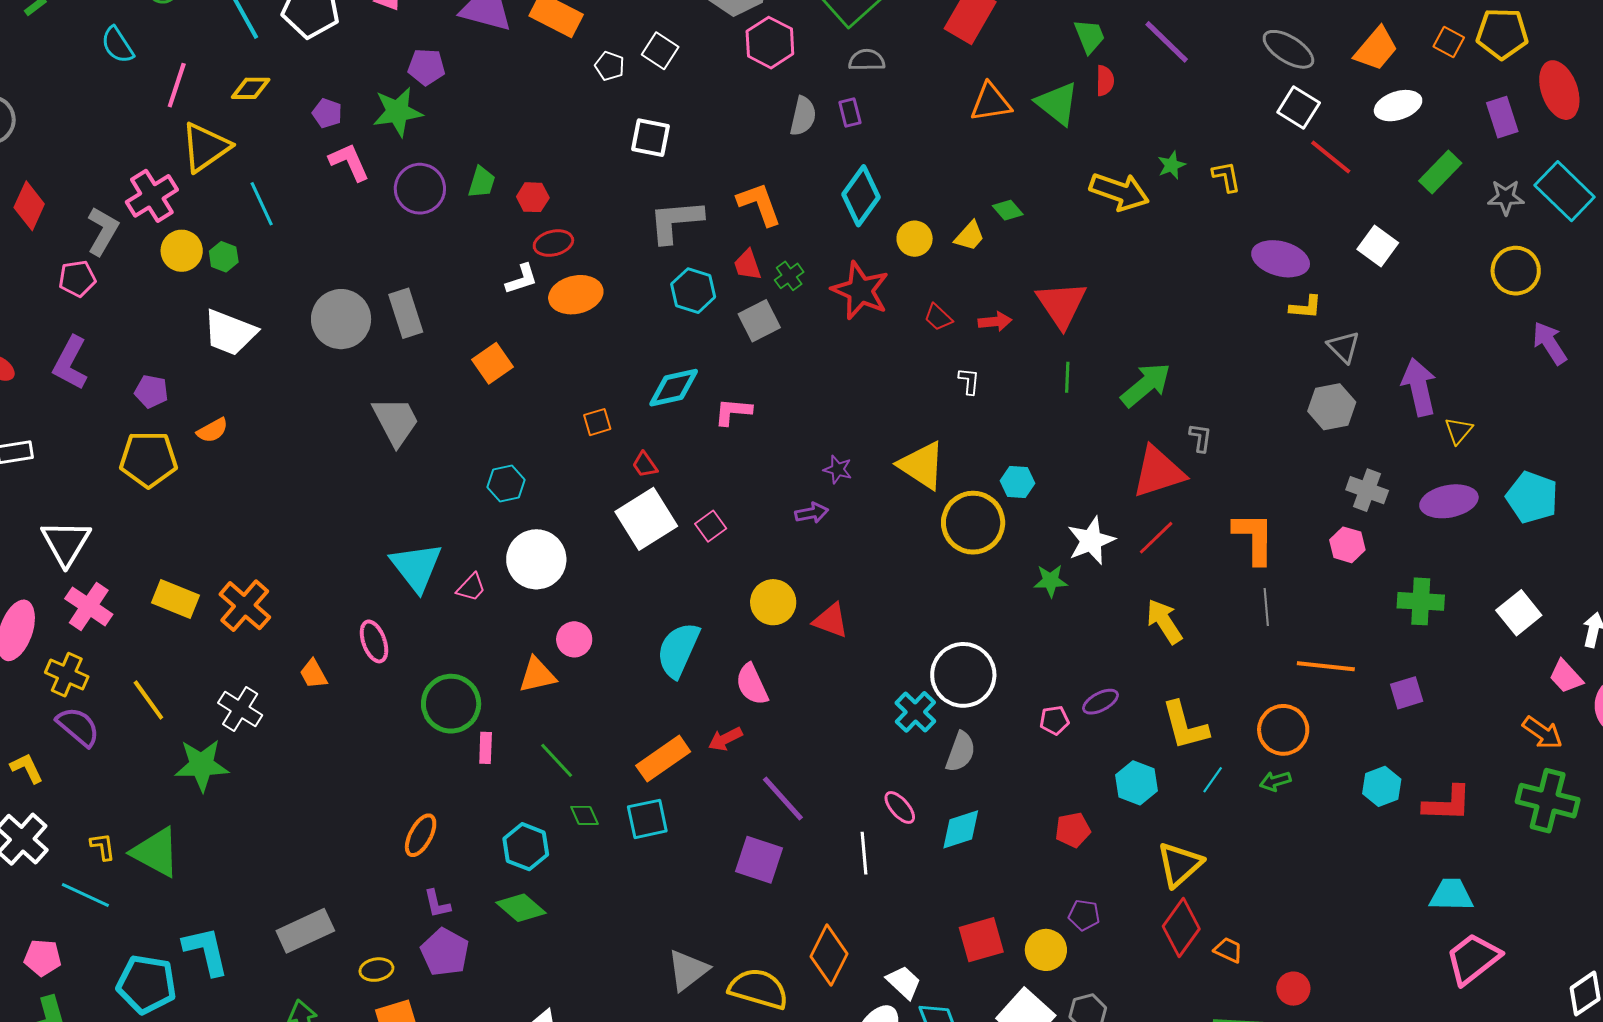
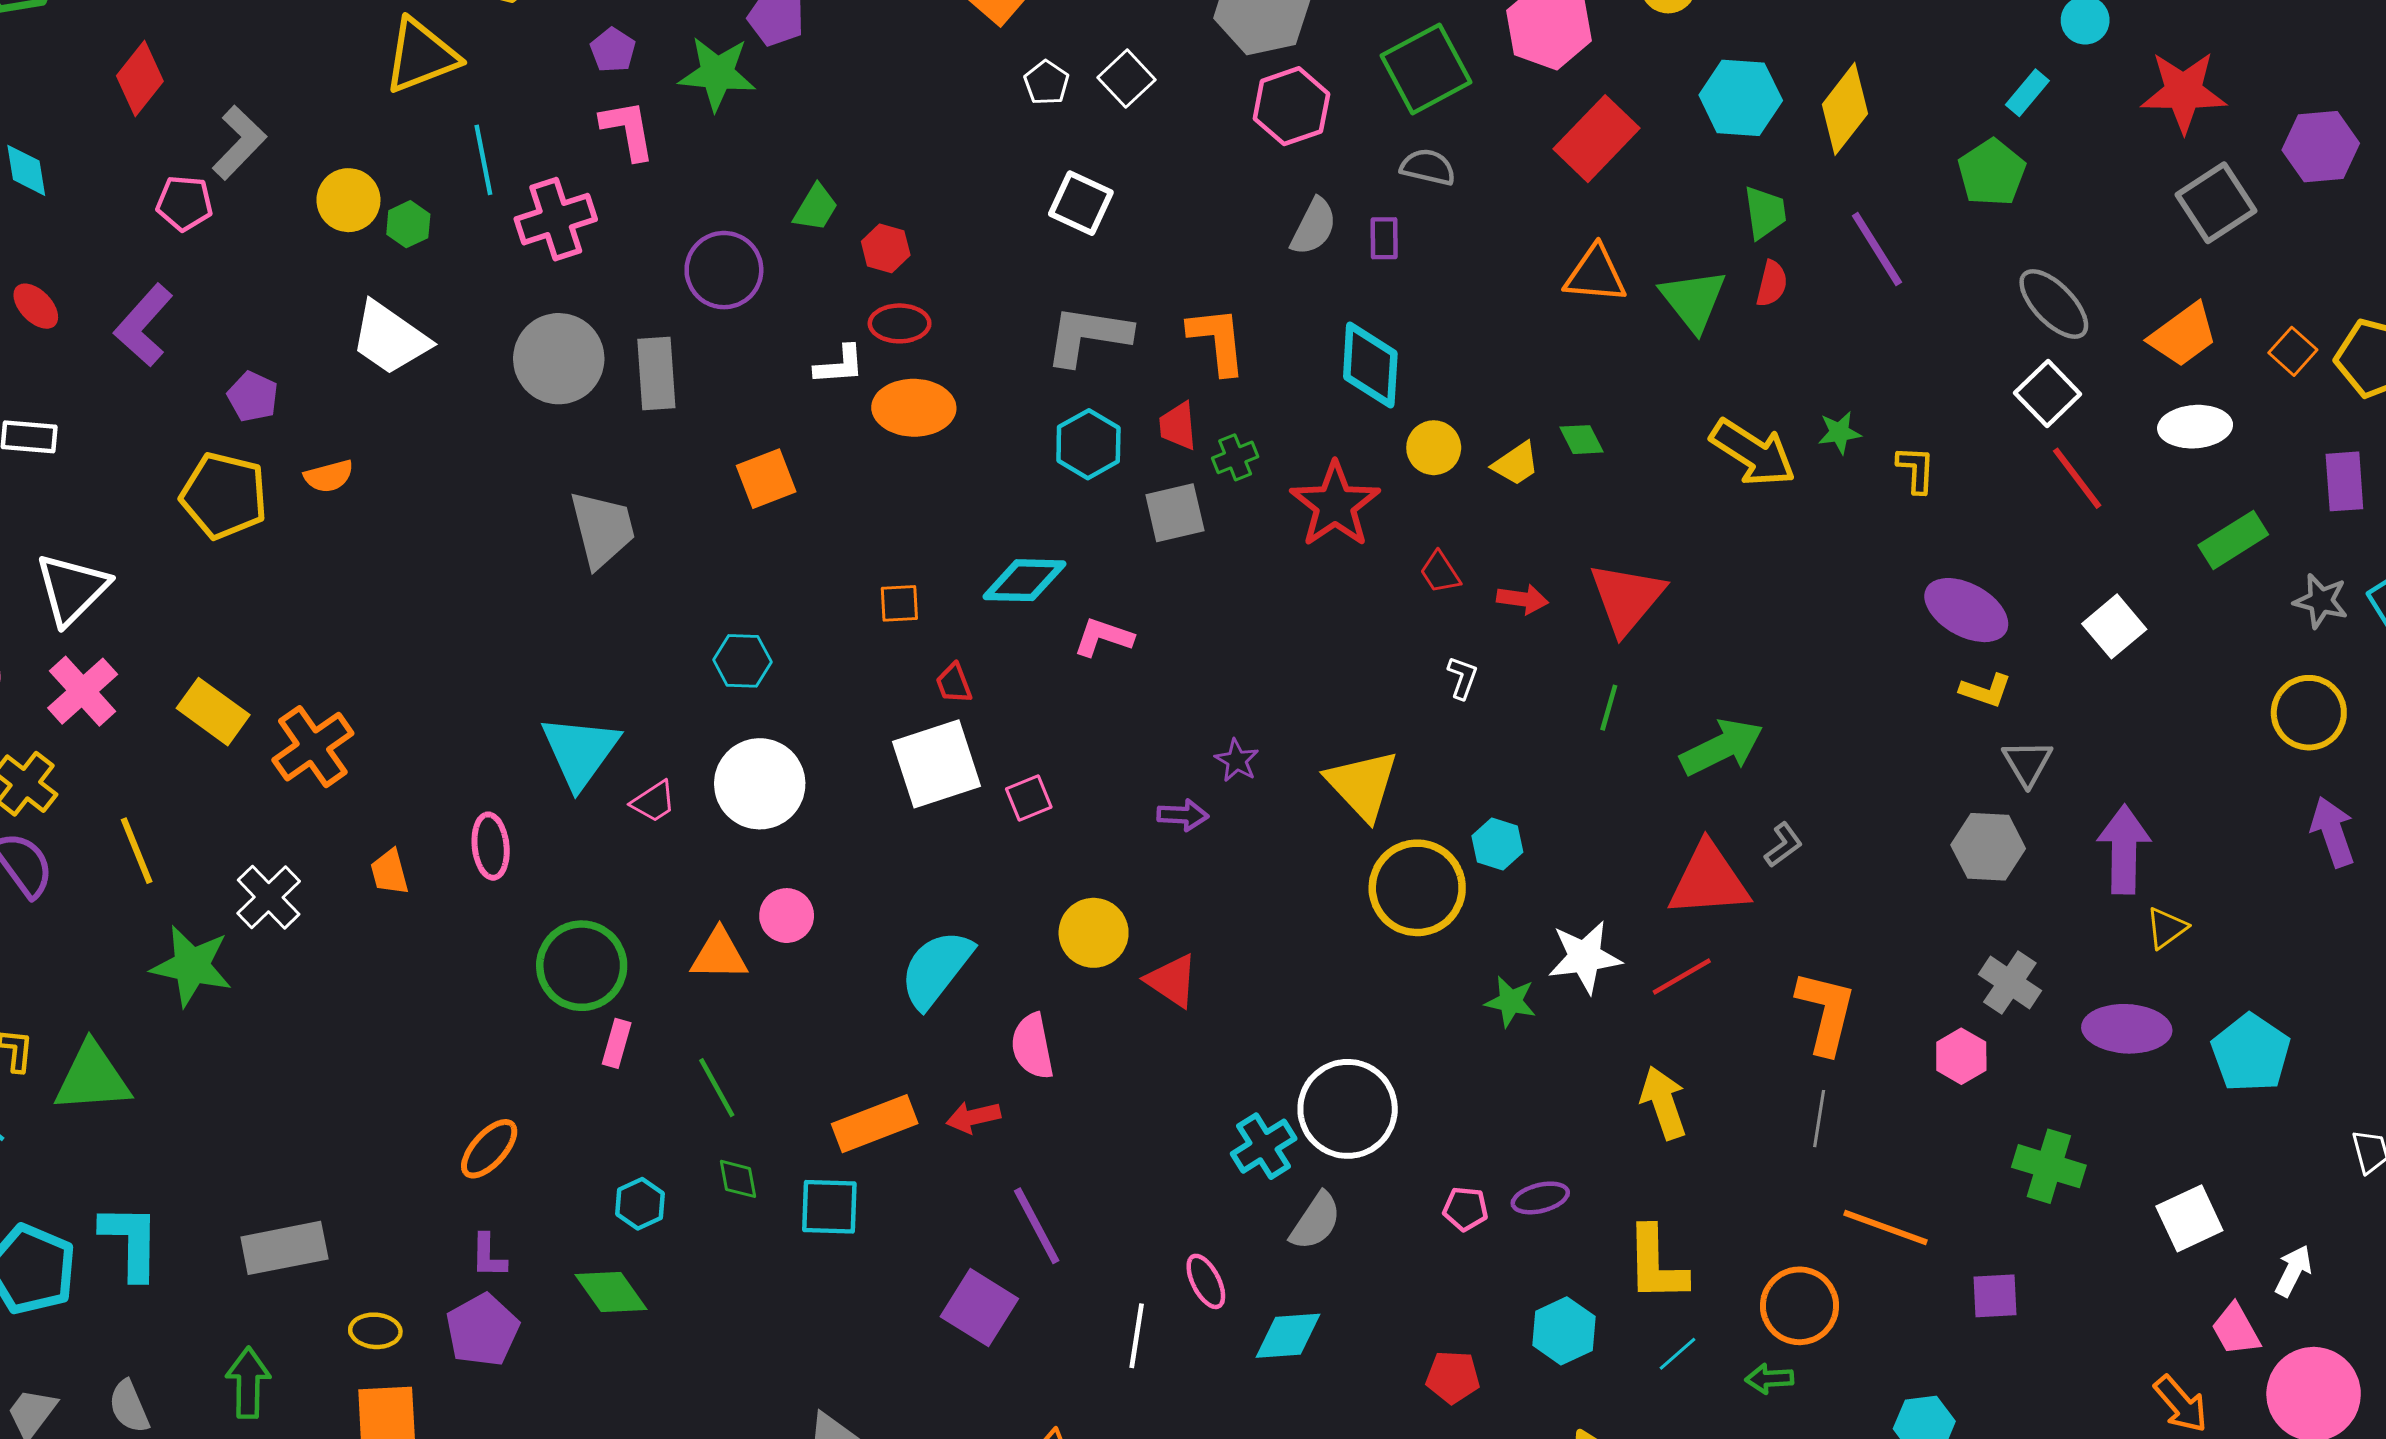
purple circle: (420, 189) -> (724, 270), moved
pink cross: (152, 196) -> (556, 219), moved
cyan diamond: (861, 196) -> (1370, 365), turned -46
gray L-shape: (1201, 438) -> (1783, 845), turned 32
cyan hexagon: (526, 847) -> (640, 1204), size x0.7
green triangle: (156, 852) -> (92, 1078), turned -46

